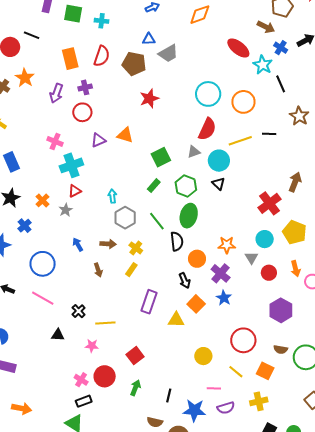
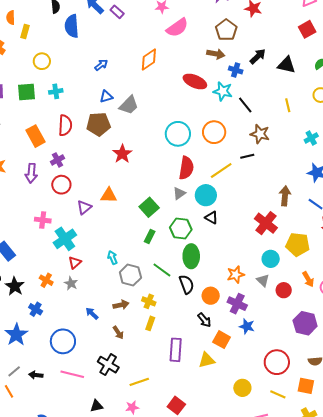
brown star: (299, 116) -> (260, 134), moved
black cross: (79, 311) -> (108, 365), moved, size x1.5

